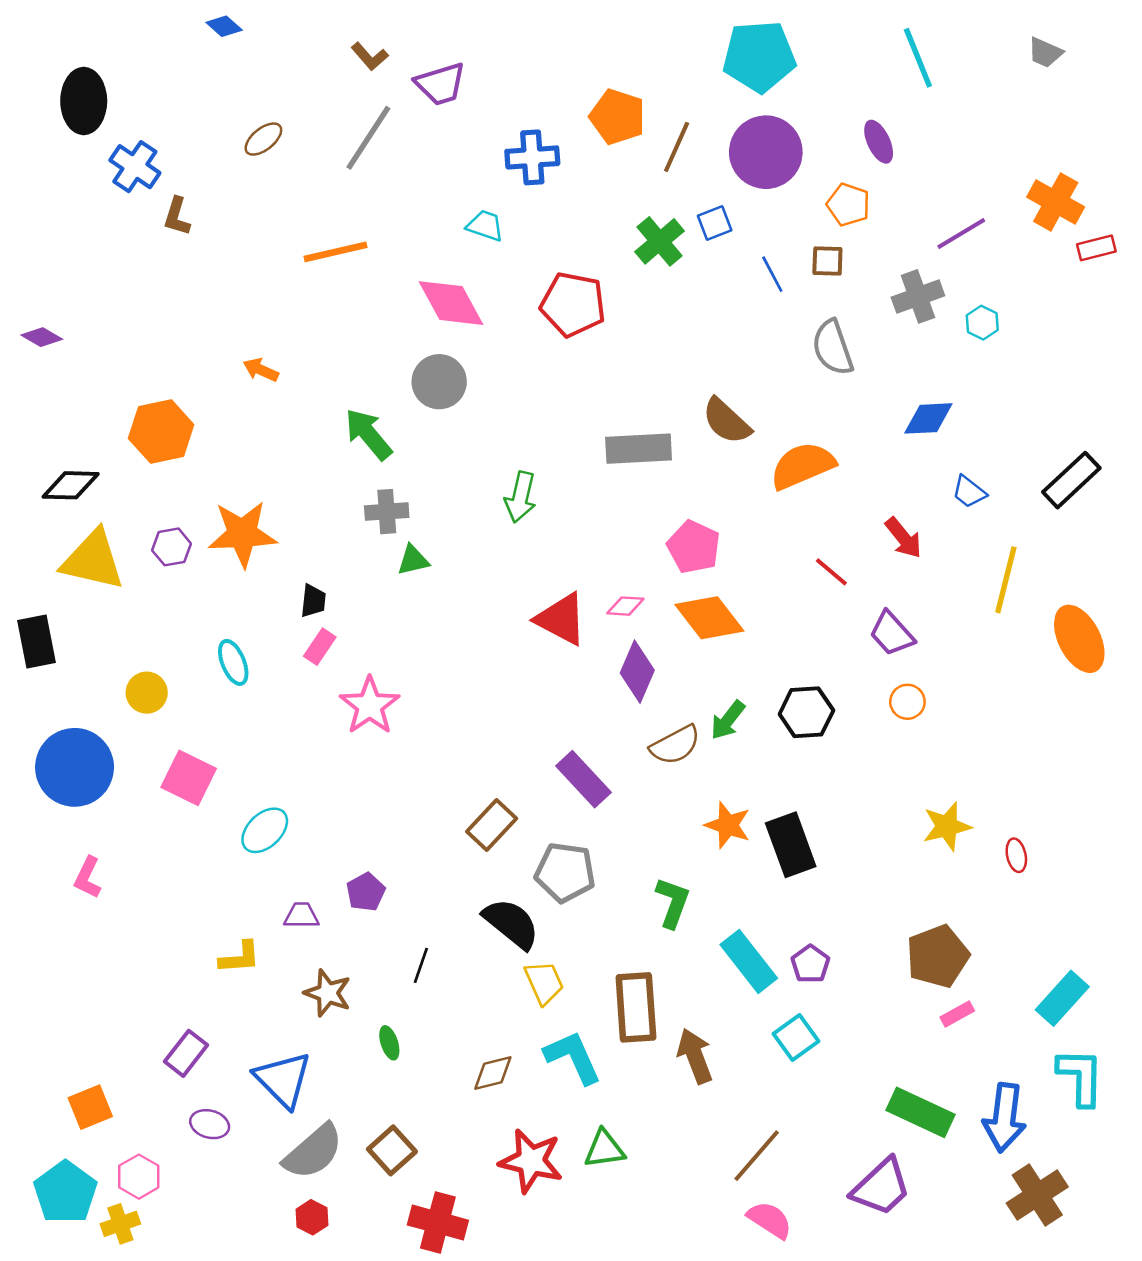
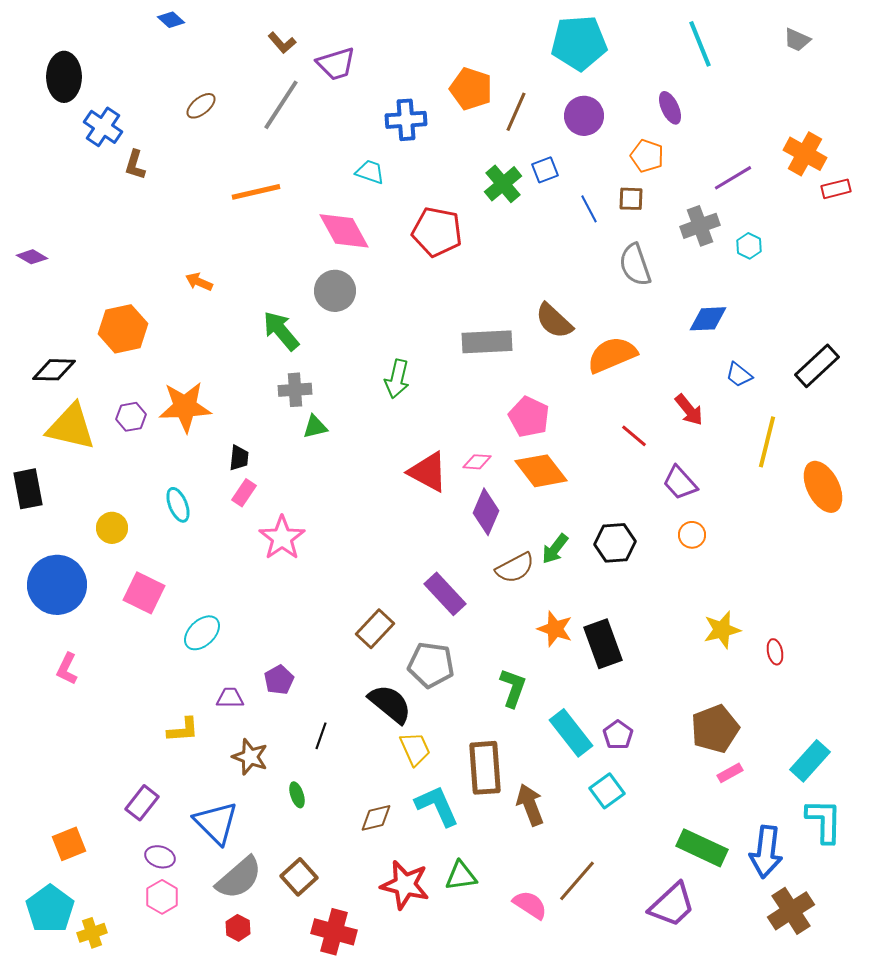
purple circle: (766, 152) -> (584, 116), size x0.7
pink hexagon: (139, 1177) -> (162, 897), moved
pink semicircle: (770, 1220) -> (530, 905), moved

